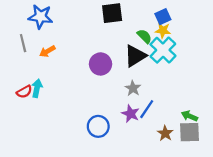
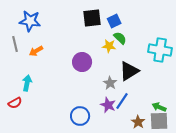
blue square: (163, 17) -> (114, 21), moved
yellow star: (163, 30) -> (109, 46), moved
cyan cross: (163, 50) -> (160, 50), moved, turned -35
black triangle: (135, 56) -> (129, 71), moved
red semicircle: (24, 92) -> (15, 103), moved

